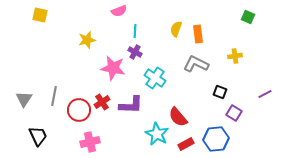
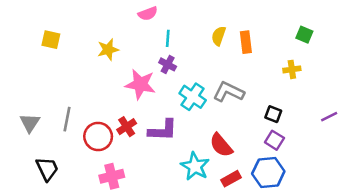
yellow square: (40, 15) -> (51, 40), moved
green square: (248, 17) -> (304, 35), moved
gray L-shape: (196, 64) -> (229, 92), moved
purple square: (234, 113) -> (274, 140), moved

